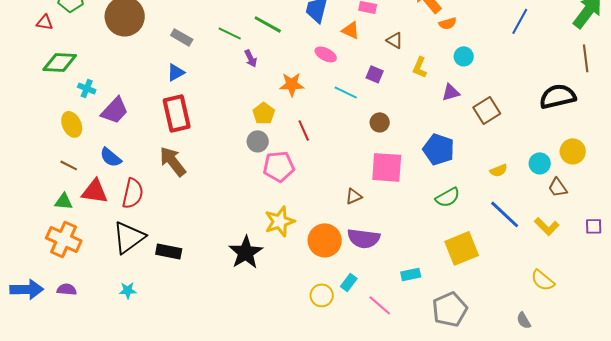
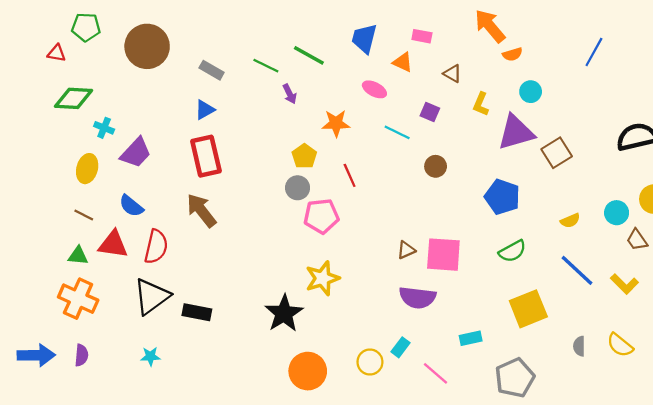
purple triangle: (451, 92) -> (516, 132), size x1.8
yellow ellipse: (72, 124) -> (87, 169), turned 40
pink square: (387, 167) -> (443, 255), moved
orange circle: (325, 240) -> (308, 371), moved
purple semicircle: (67, 289) -> (81, 355), turned 90
gray semicircle: (524, 320) -> (579, 346), moved, turned 30

